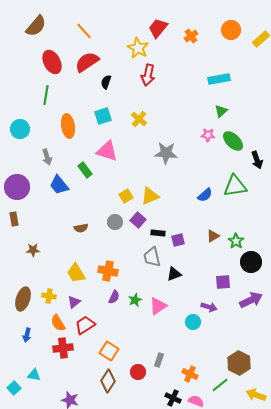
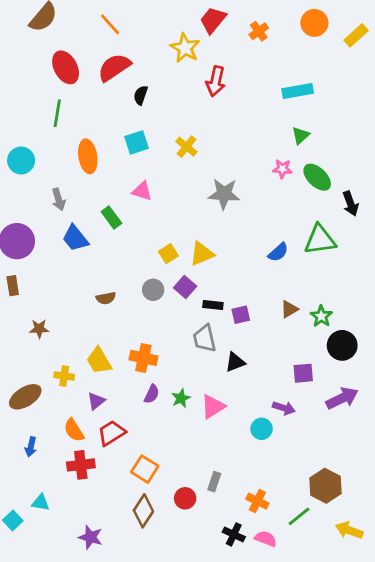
red arrow: (148, 75) -> (216, 81), moved
pink triangle: (107, 151) -> (142, 191), size x0.7
yellow cross: (49, 296) -> (64, 376), moved
brown ellipse: (23, 299) -> (25, 397), turned 40

